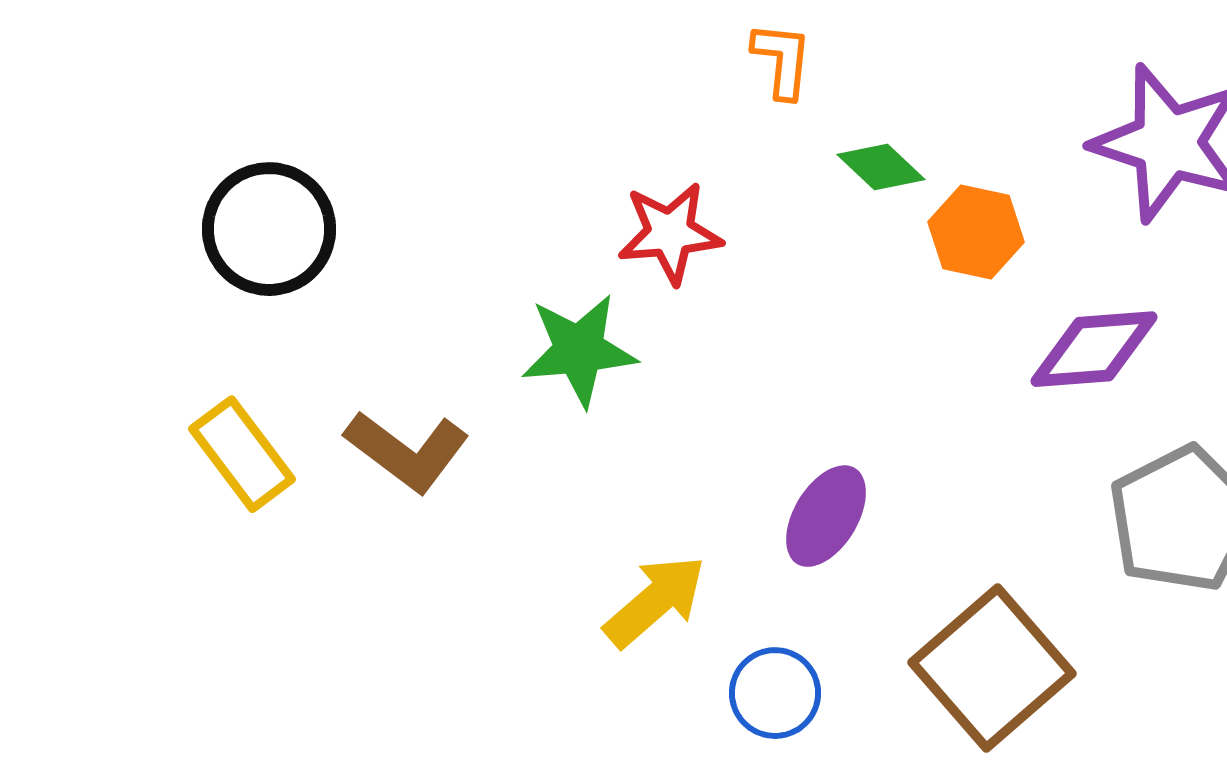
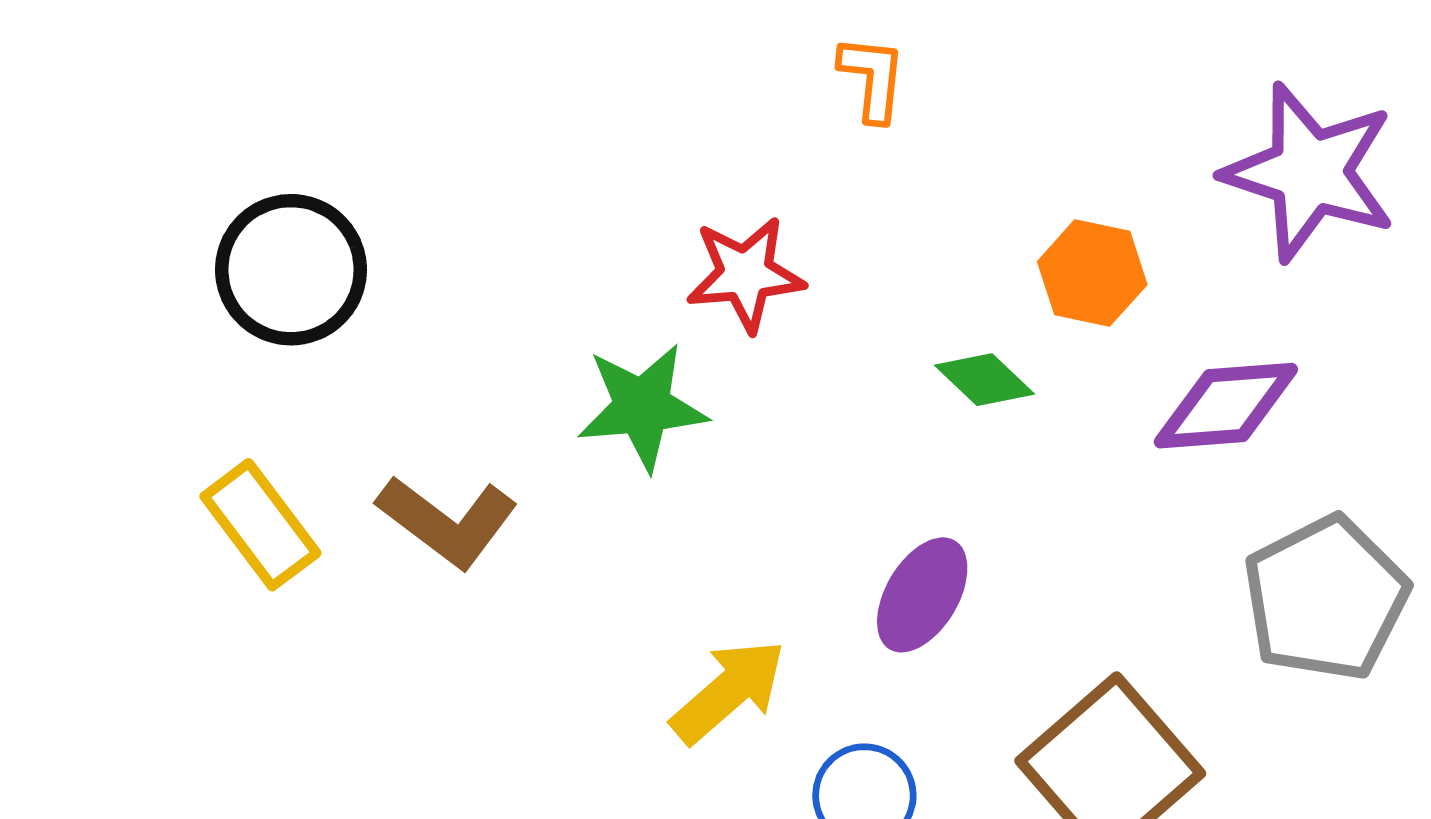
green diamond: (881, 167) -> (985, 380), moved

